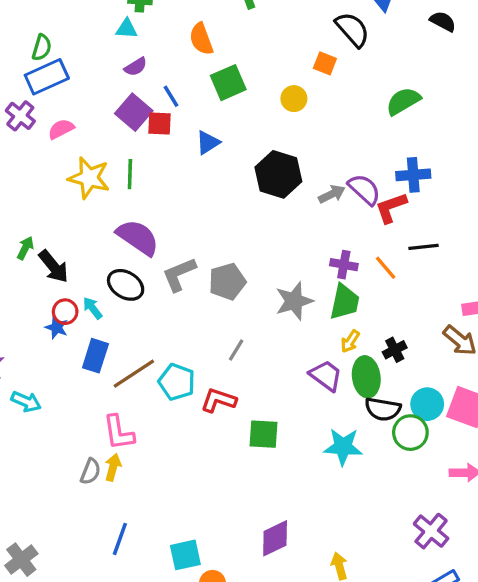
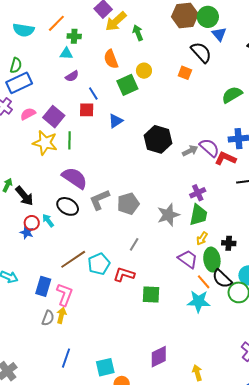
yellow circle: (294, 99) -> (144, 71), moved
purple square: (134, 112) -> (54, 117), moved
red L-shape: (391, 208) -> (225, 158), turned 45
purple cross: (344, 265) -> (198, 193), turned -35
orange line: (386, 268) -> (204, 282), moved
black cross: (395, 350) -> (229, 243), turned 32
blue rectangle: (95, 356) -> (43, 286), moved
cyan pentagon: (177, 382) -> (99, 264), turned 30
black semicircle: (383, 409) -> (222, 279), turned 35
pink L-shape: (119, 433) -> (65, 295), turned -150

